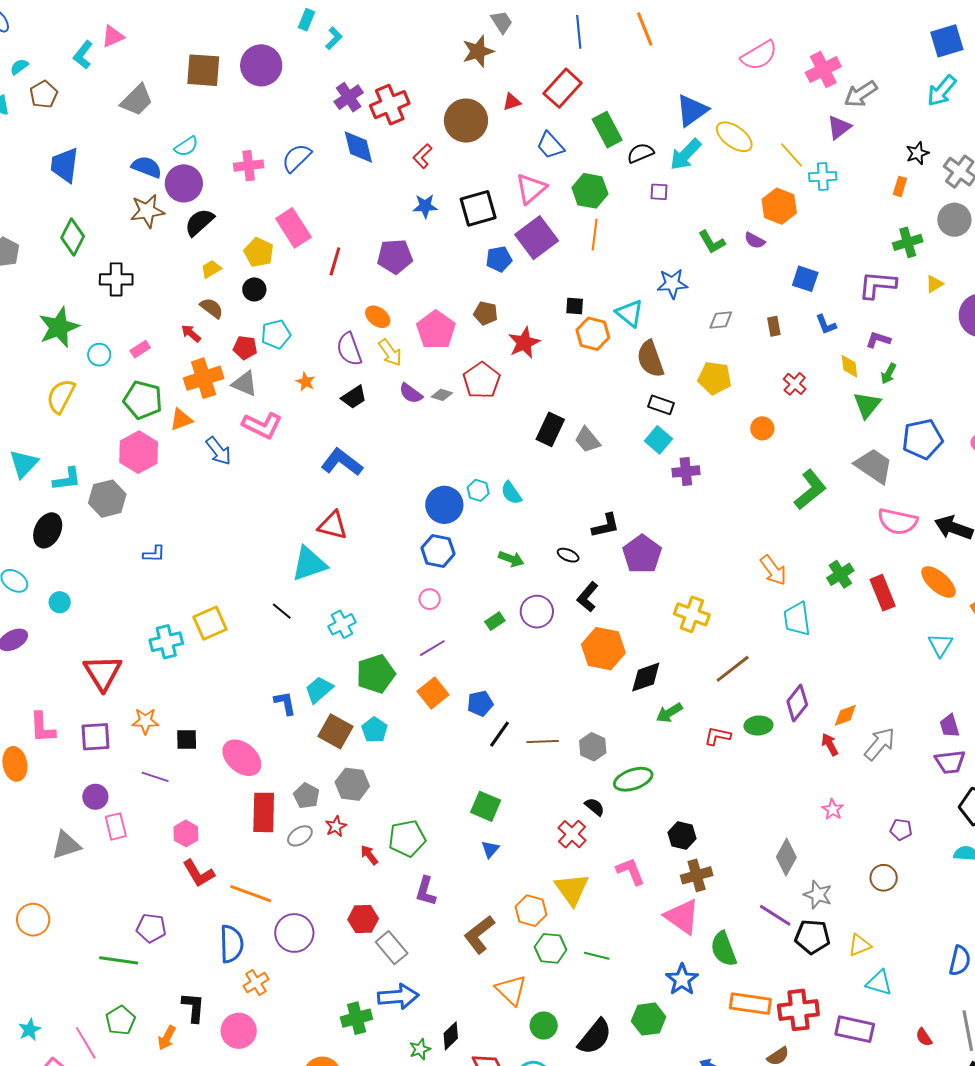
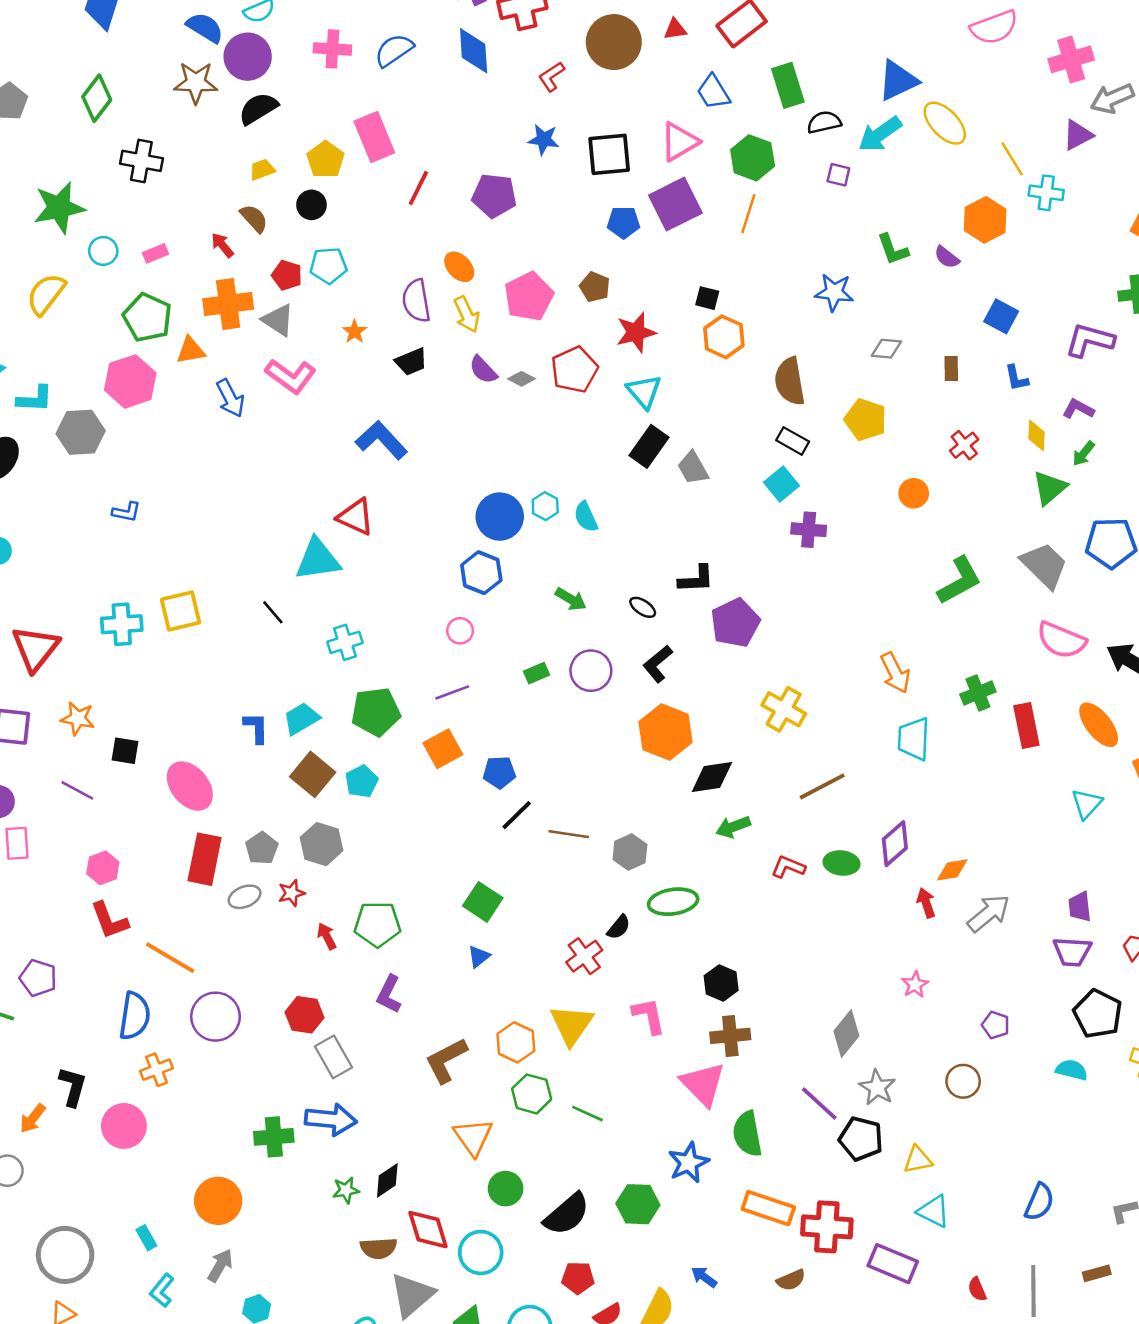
cyan triangle: (630, 313) -> (644, 392), moved
black semicircle: (595, 807) -> (619, 927), turned 80

